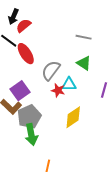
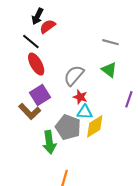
red ellipse: (26, 54) -> (36, 64), moved
cyan triangle: (69, 84) -> (85, 112), moved
gray pentagon: (29, 117) -> (68, 127), moved, turned -30

